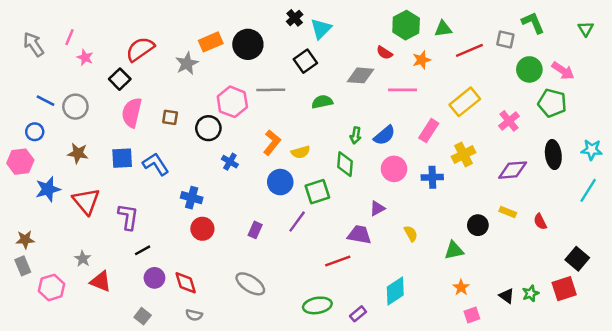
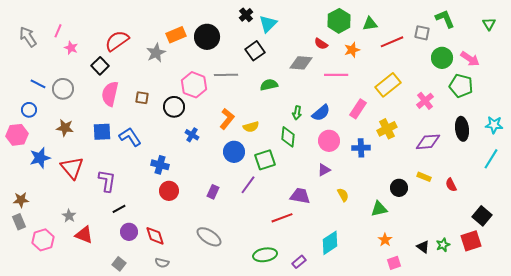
purple triangle: (377, 208) -> (324, 170), moved

